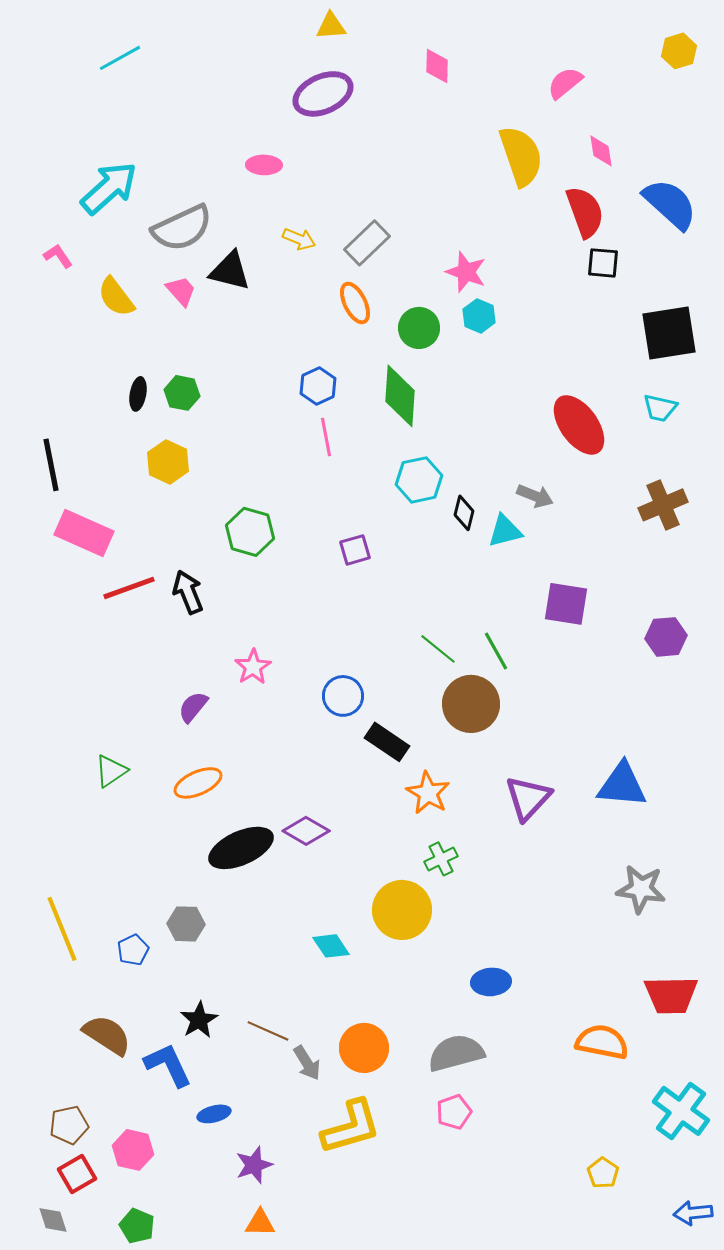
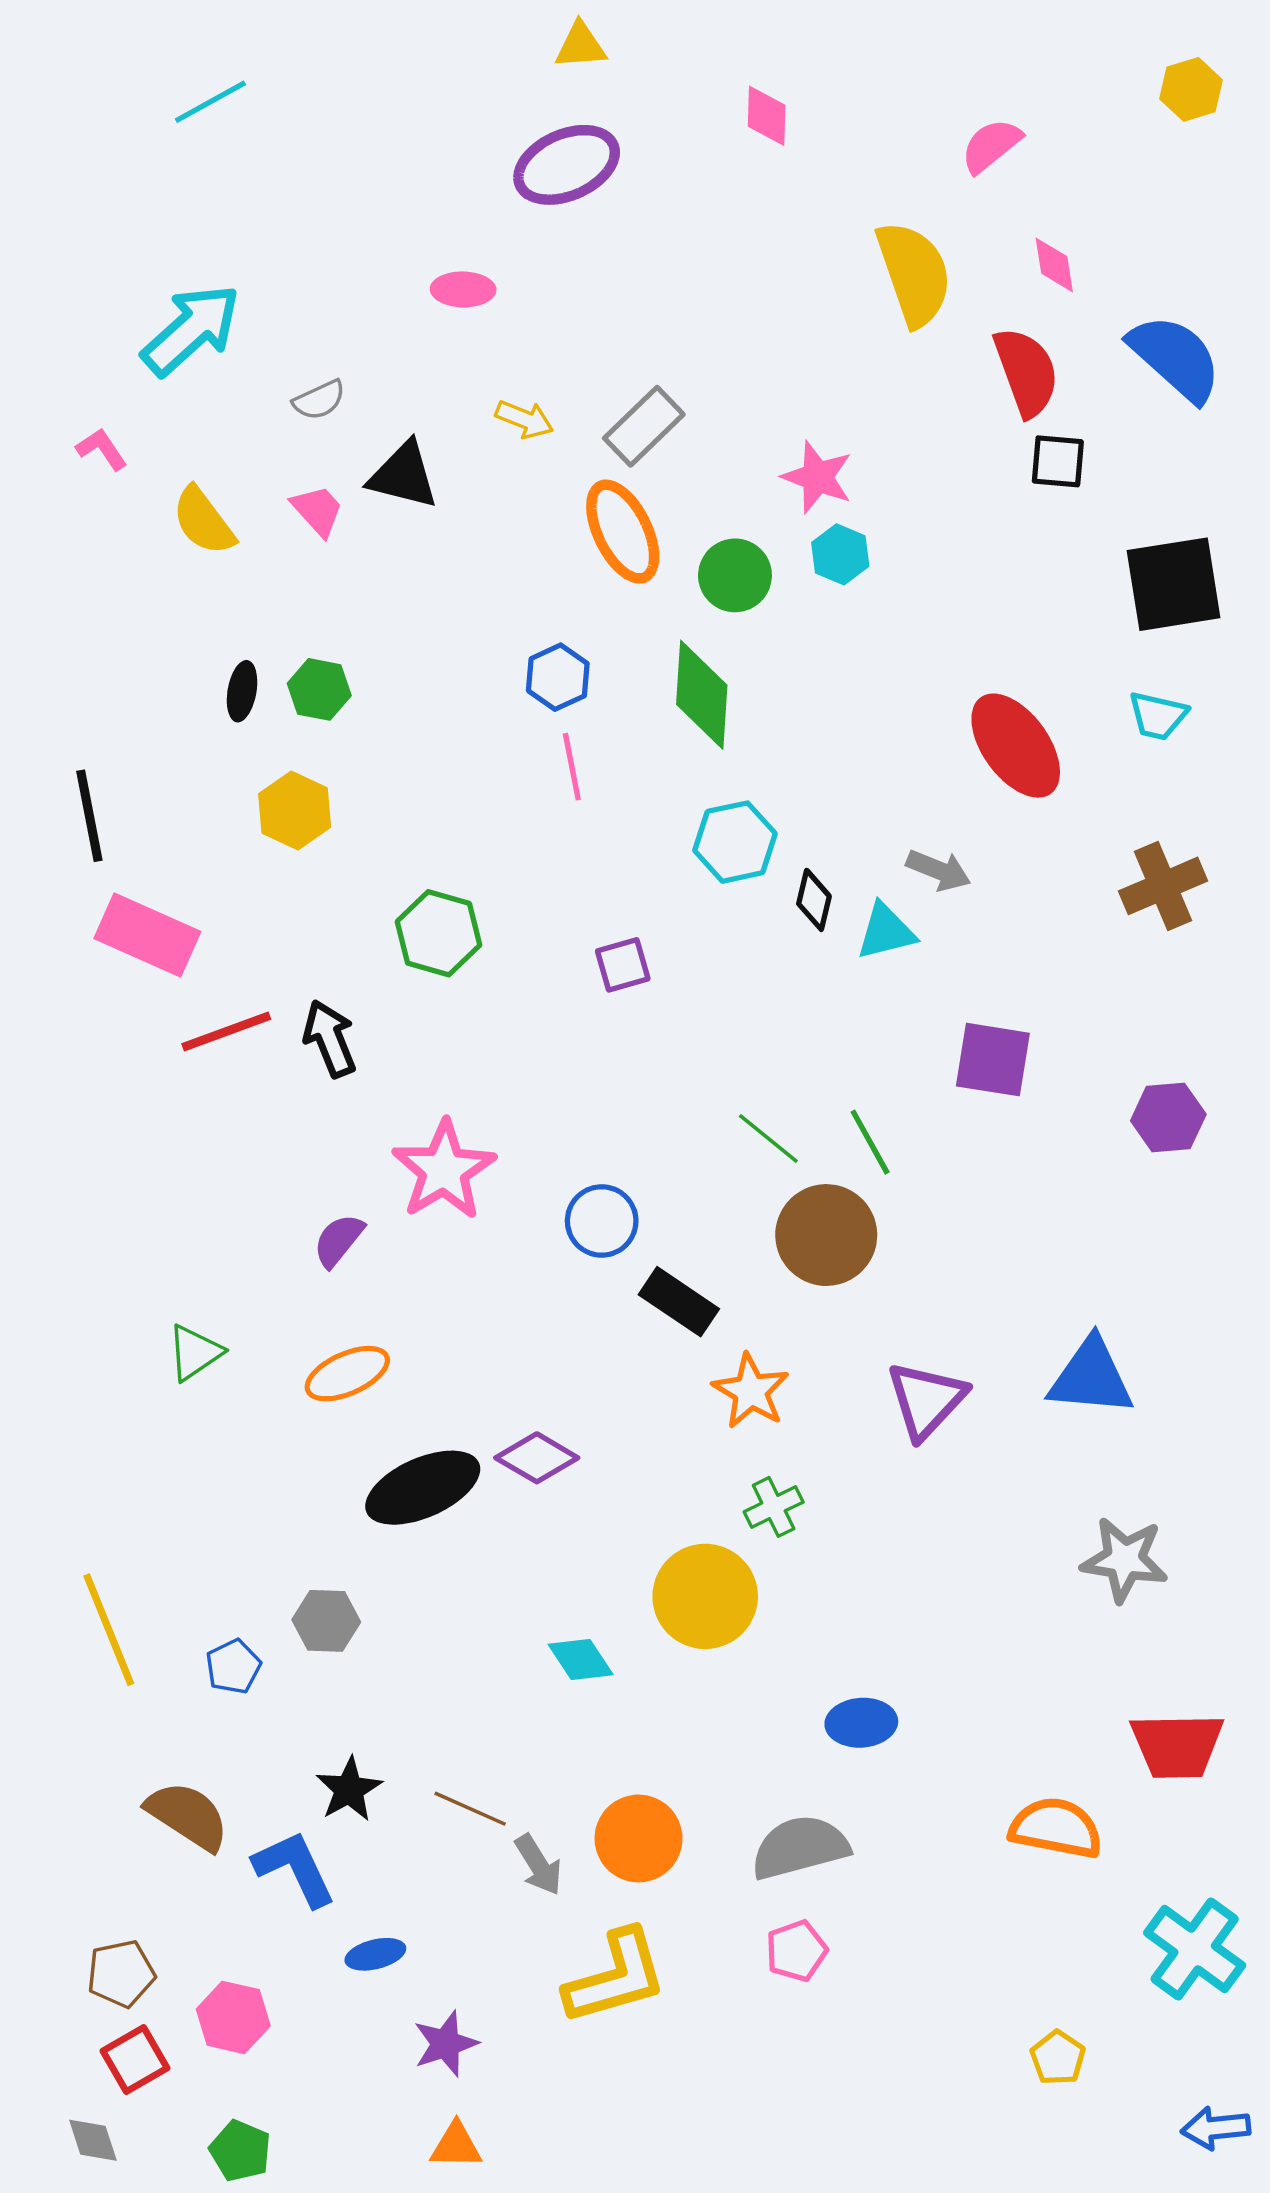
gray semicircle: (182, 228) -> (319, 400), size x0.5
orange ellipse: (355, 303) -> (623, 532), size x1.4
pink star: (253, 667) -> (444, 1170), size x1.6

